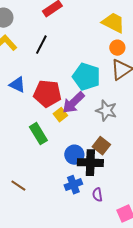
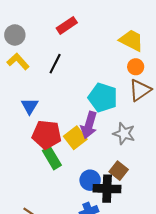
blue triangle: (17, 85) -> (30, 106), turned 36
red pentagon: (47, 94) -> (47, 135), moved
purple arrow: (73, 103) -> (89, 125), turned -30
yellow square: (60, 115) -> (75, 138), size x1.5

